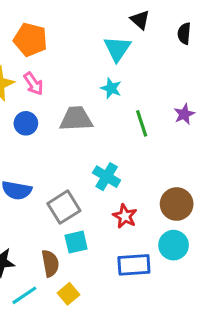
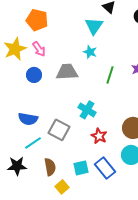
green line: (142, 123) -> (110, 75), turned 36
gray square: (64, 207) -> (59, 130), turned -30
cyan square: (76, 242) -> (81, 168), moved
blue rectangle: (134, 265) -> (105, 168), turned 55
cyan line: (24, 295) -> (33, 143), moved

